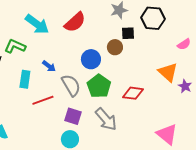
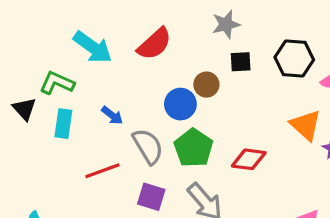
black hexagon: (153, 18) -> (294, 59), moved
brown circle: (115, 47) -> (206, 85), moved
cyan rectangle: (25, 79) -> (63, 124), moved

